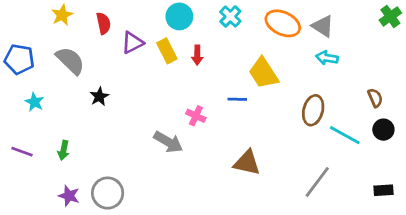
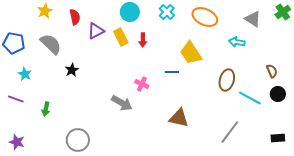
gray triangle: (323, 26) -> (253, 19), moved
purple line: (22, 152) -> (16, 99), moved
purple star: (69, 196) -> (17, 142), moved

